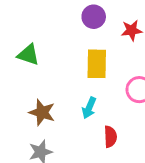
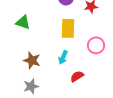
red semicircle: (110, 137) -> (77, 76), turned -120

